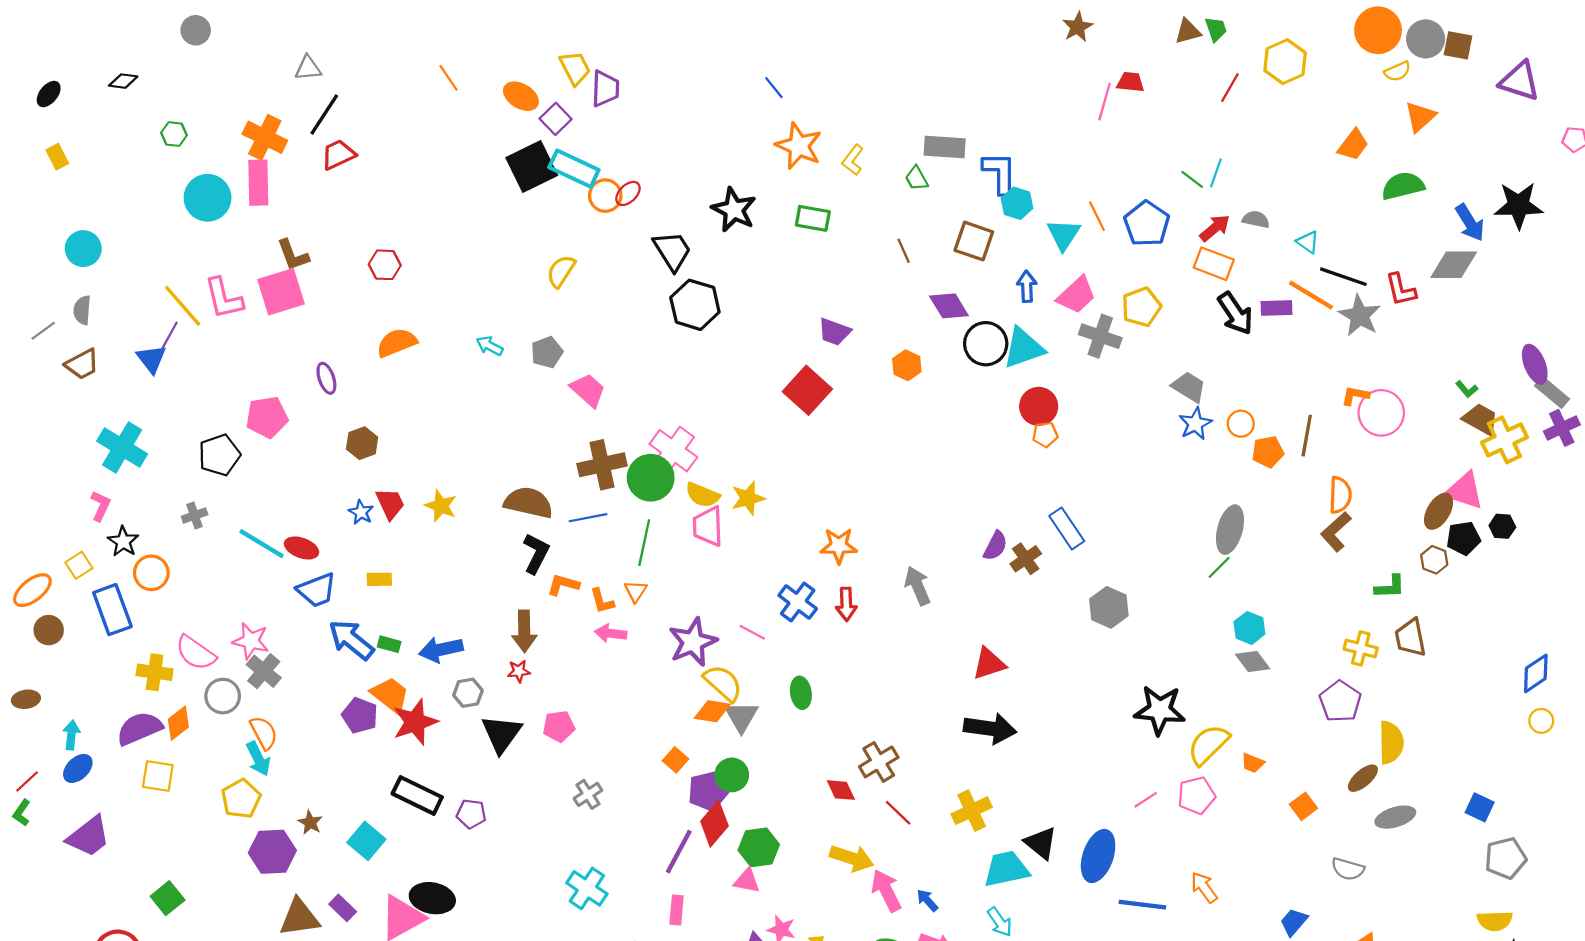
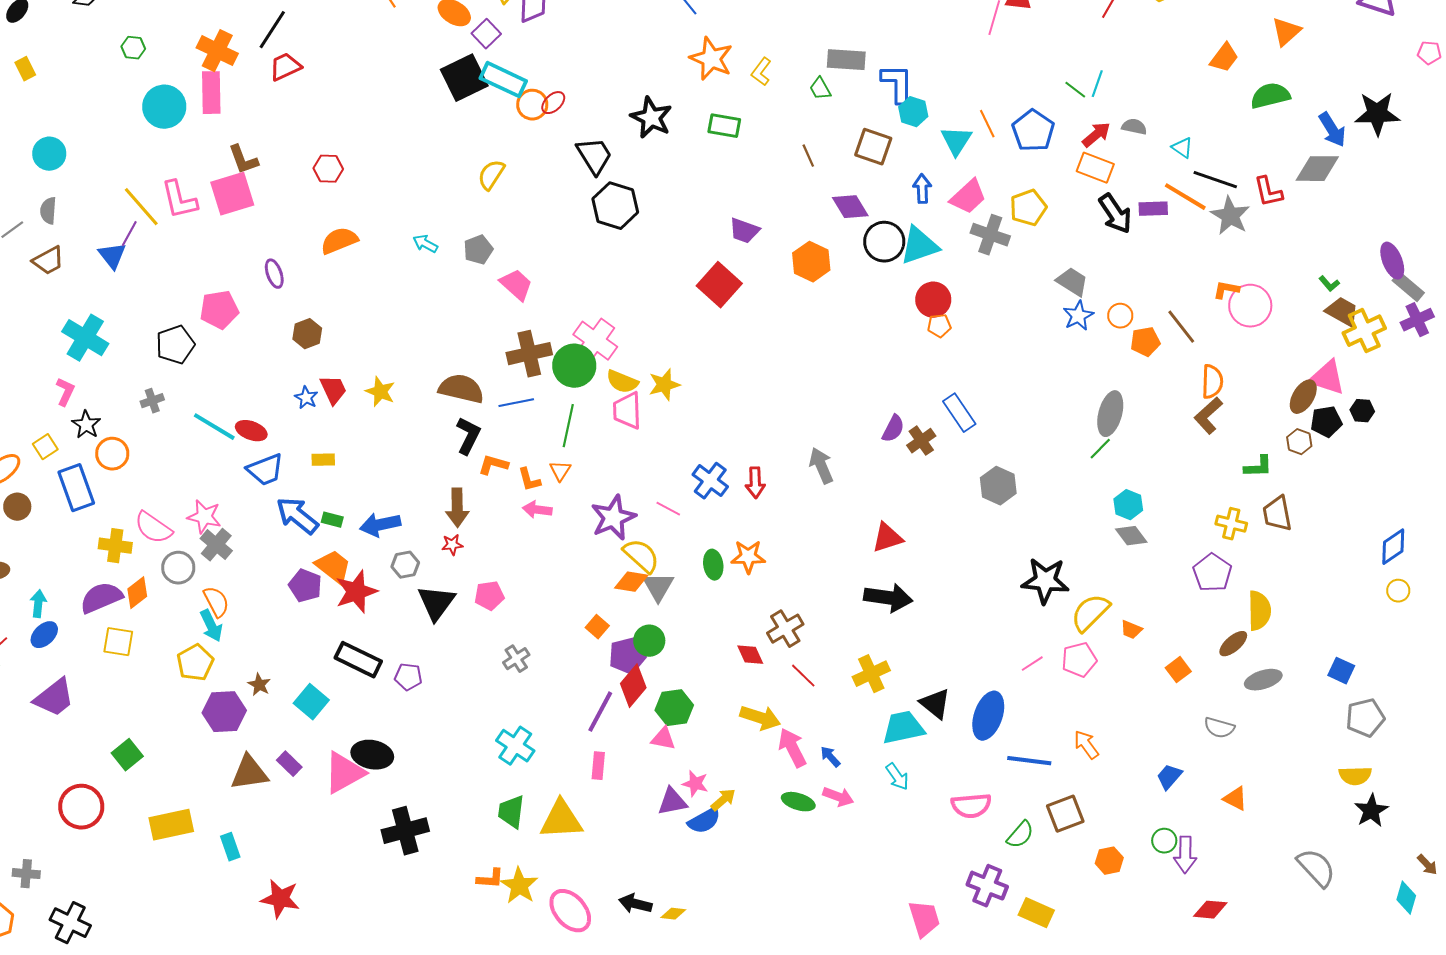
orange hexagon: (907, 365) -> (811, 262), size x1.4
brown line: (1307, 436) -> (1181, 327), turned -48
orange star: (839, 546) -> (748, 557), moved

